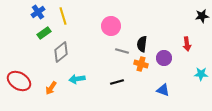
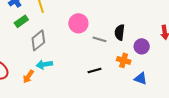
pink circle: (111, 26) -> (78, 23), moved
orange cross: (141, 64) -> (124, 60), moved
cyan arrow: (77, 79) -> (44, 64), moved

